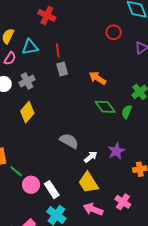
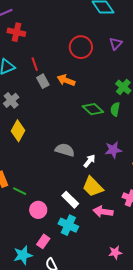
red circle: (114, 32) -> (81, 47), moved, size x1.5
orange arrow: (98, 78) -> (66, 80), moved
purple star: (116, 151) -> (113, 150), turned 30
pink circle: (31, 185) -> (38, 210), moved
white rectangle: (52, 190) -> (70, 200), moved

